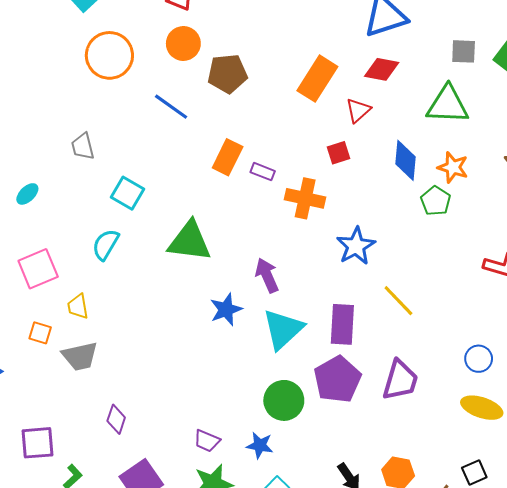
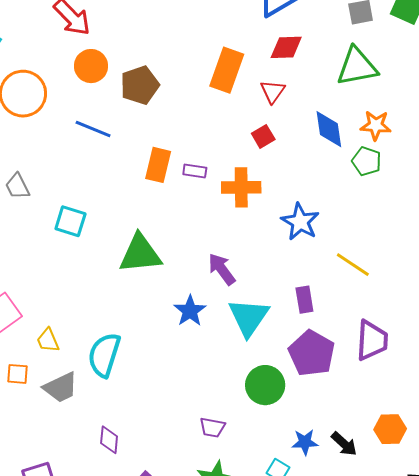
cyan semicircle: (106, 245) -> (104, 355), moved, size x1.4
purple rectangle: (342, 324) -> (304, 300), size x0.7
purple trapezoid: (207, 441) -> (212, 427), moved
blue star: (260, 445) -> (305, 442), moved

